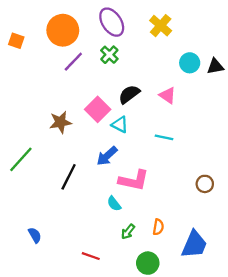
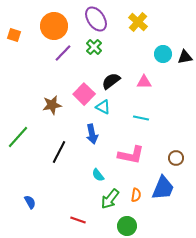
pink triangle: (168, 95) -> (144, 82), turned -35
blue arrow: (107, 156) -> (92, 134), turned -60
pink L-shape: (134, 180) -> (131, 155), moved
green arrow: (128, 232) -> (110, 199), size x1.5
blue trapezoid: (194, 244) -> (163, 188), moved

